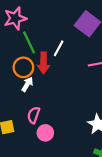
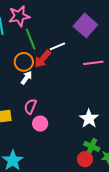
white line: (59, 48) -> (57, 46), turned 35
red arrow: (44, 63) -> (43, 59), turned 36

